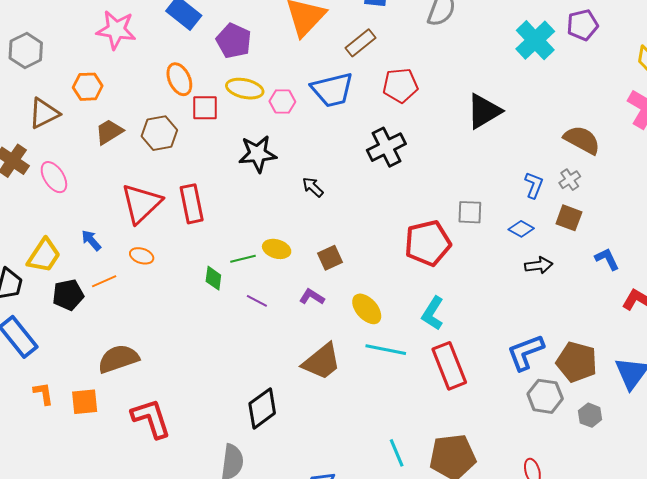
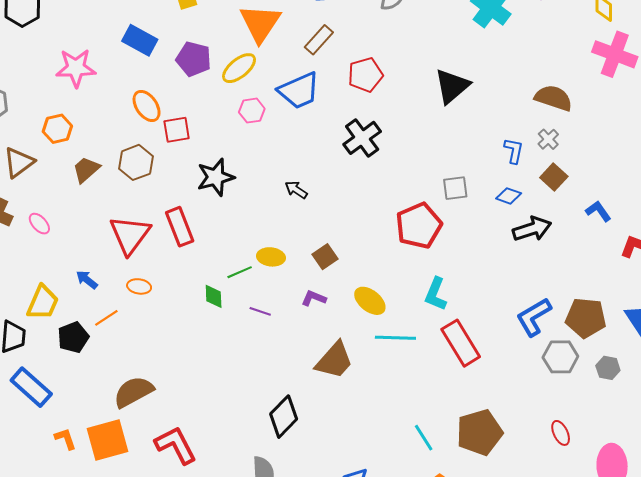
yellow ellipse: (245, 89) -> (239, 68), moved, turned -42
black star: (258, 154) -> (216, 177), moved
pink ellipse: (54, 177) -> (39, 224), size x0.7
brown square: (569, 218) -> (554, 177), turned 32
black arrow: (539, 265) -> (532, 229), size x1.4
orange square: (85, 402) -> (107, 440), size x1.5

